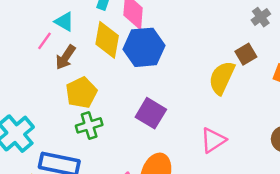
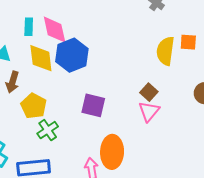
brown square: (246, 54) -> (149, 92), moved
yellow semicircle: (222, 78) -> (165, 51), moved

